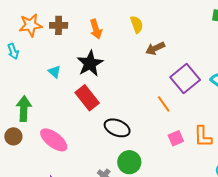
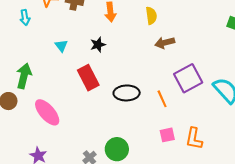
black star: (90, 63) -> (98, 45), size x0.6
black ellipse: (117, 128) -> (127, 93), moved, turned -35

